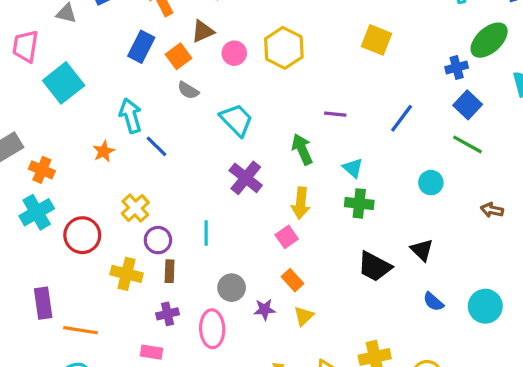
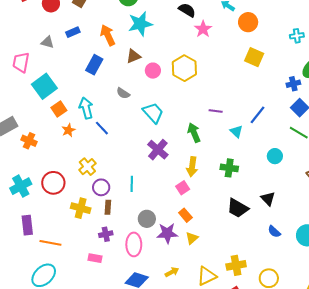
yellow square: (377, 40) -> (254, 57), moved
orange square: (178, 56) -> (59, 109), moved
cyan triangle: (353, 168) -> (236, 132), moved
cyan cross: (37, 212) -> (21, 186), moved
purple star: (265, 309) -> (167, 233), size x1.5

